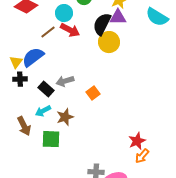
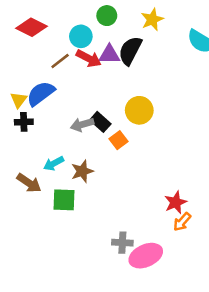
purple triangle: (118, 17) -> (109, 55), moved
yellow circle: (109, 42) -> (139, 110), moved
black rectangle: (46, 89) -> (100, 122), moved
brown arrow: (24, 126) -> (29, 183), turned -30

